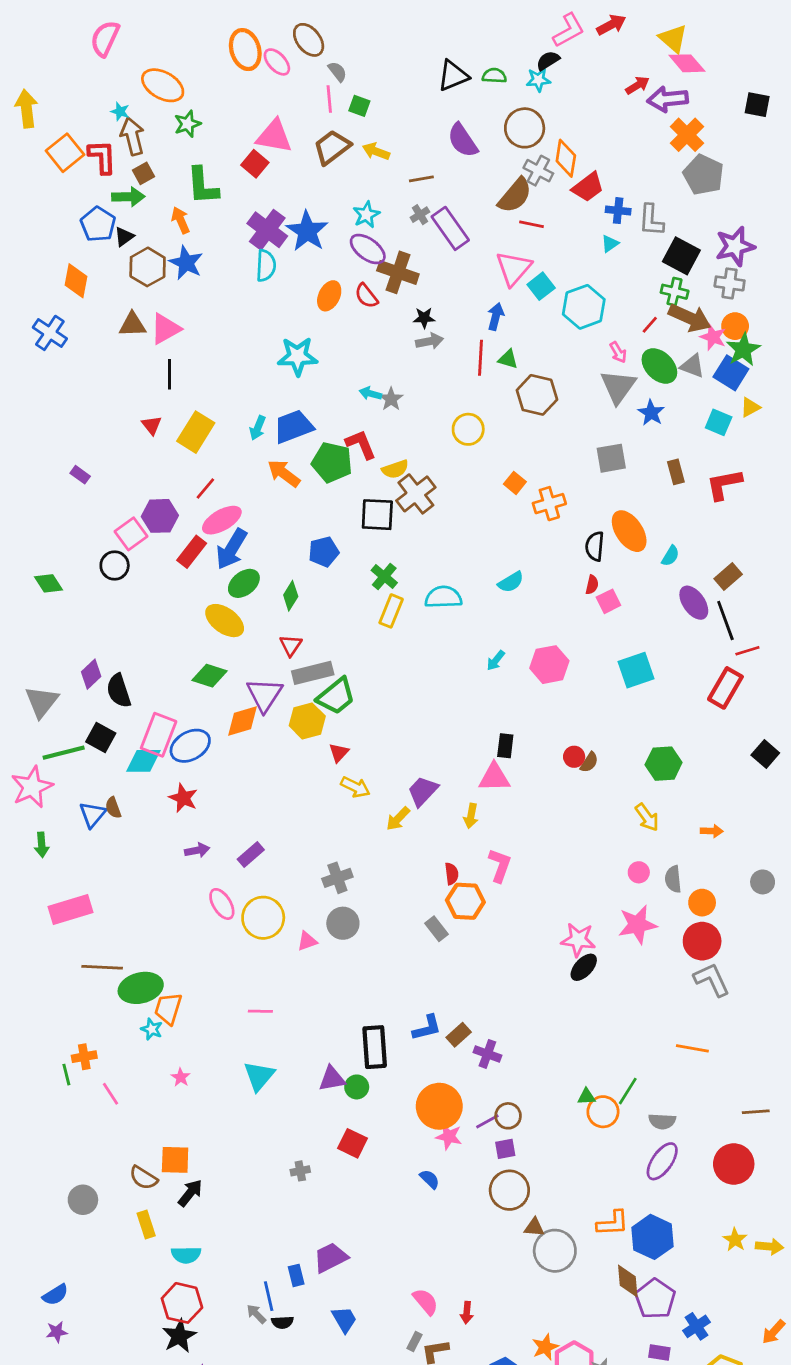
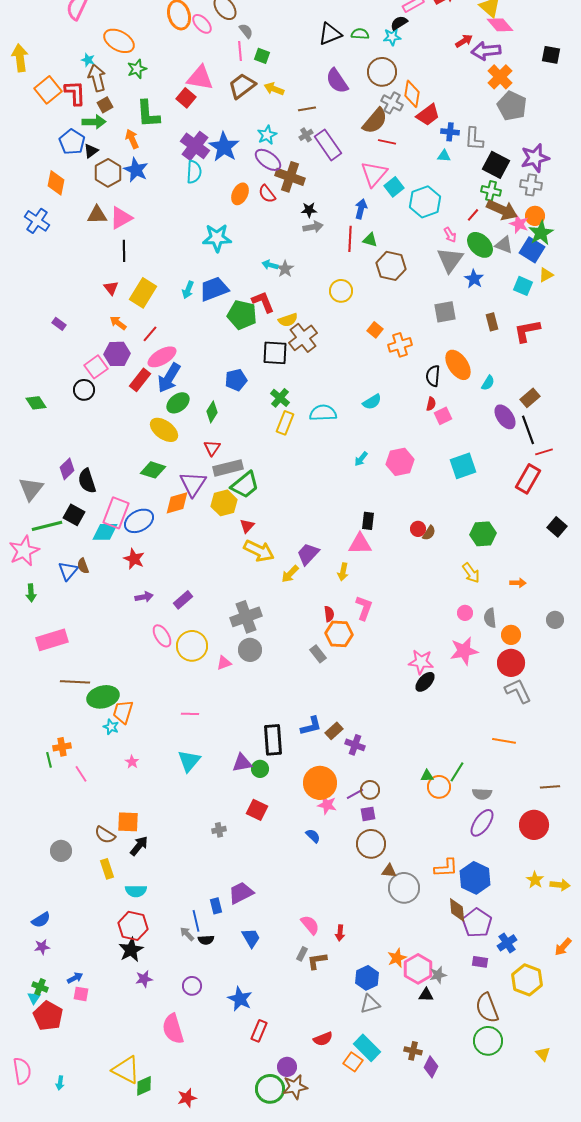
cyan triangle: (610, 244) -> (444, 156), turned 40
orange arrow: (284, 473) -> (118, 323), moved, size x0.7
yellow arrow: (355, 787) -> (259, 551), size x1.4
gray cross: (337, 878) -> (246, 617), size x1.4

